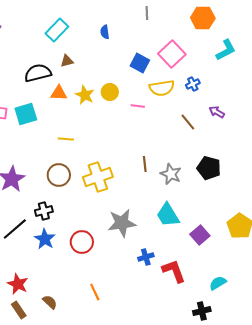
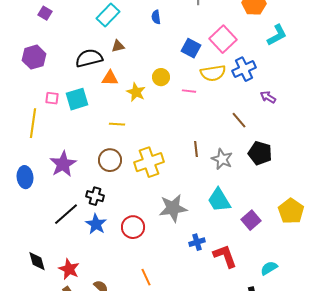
blue cross: (193, 84) -> (244, 69), size x1.6
yellow star: (85, 95) -> (136, 92), moved
brown line: (188, 122) -> (239, 120), moved
black cross: (44, 211) -> (95, 196), turned 30

